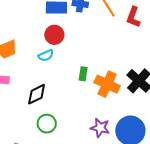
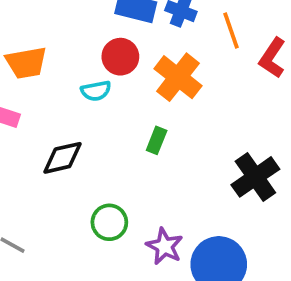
orange cross: (107, 84) -> (178, 77), moved
green circle: (47, 124) -> (109, 222), moved

